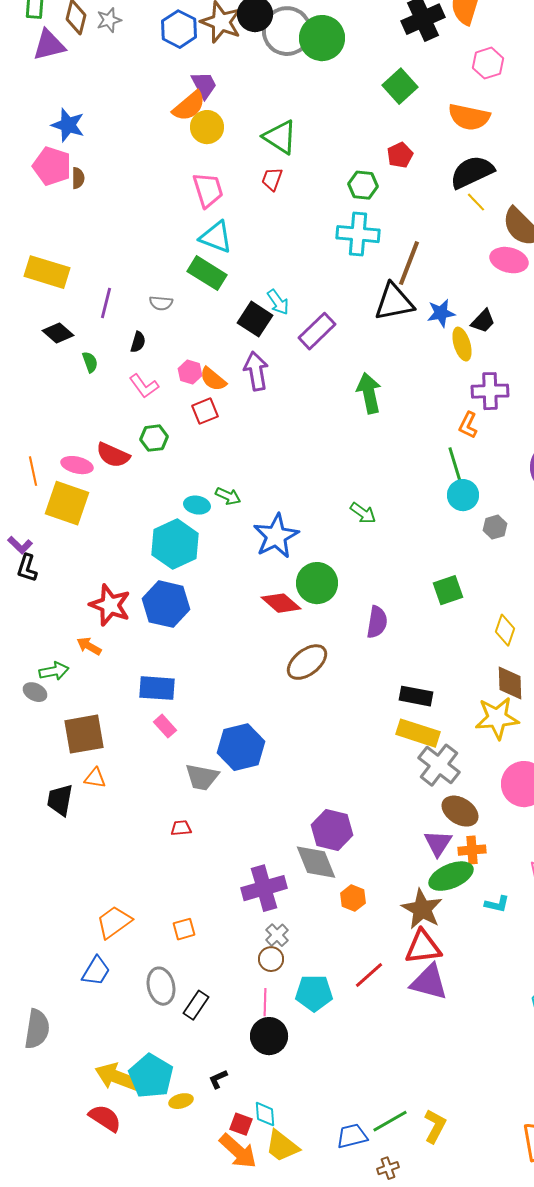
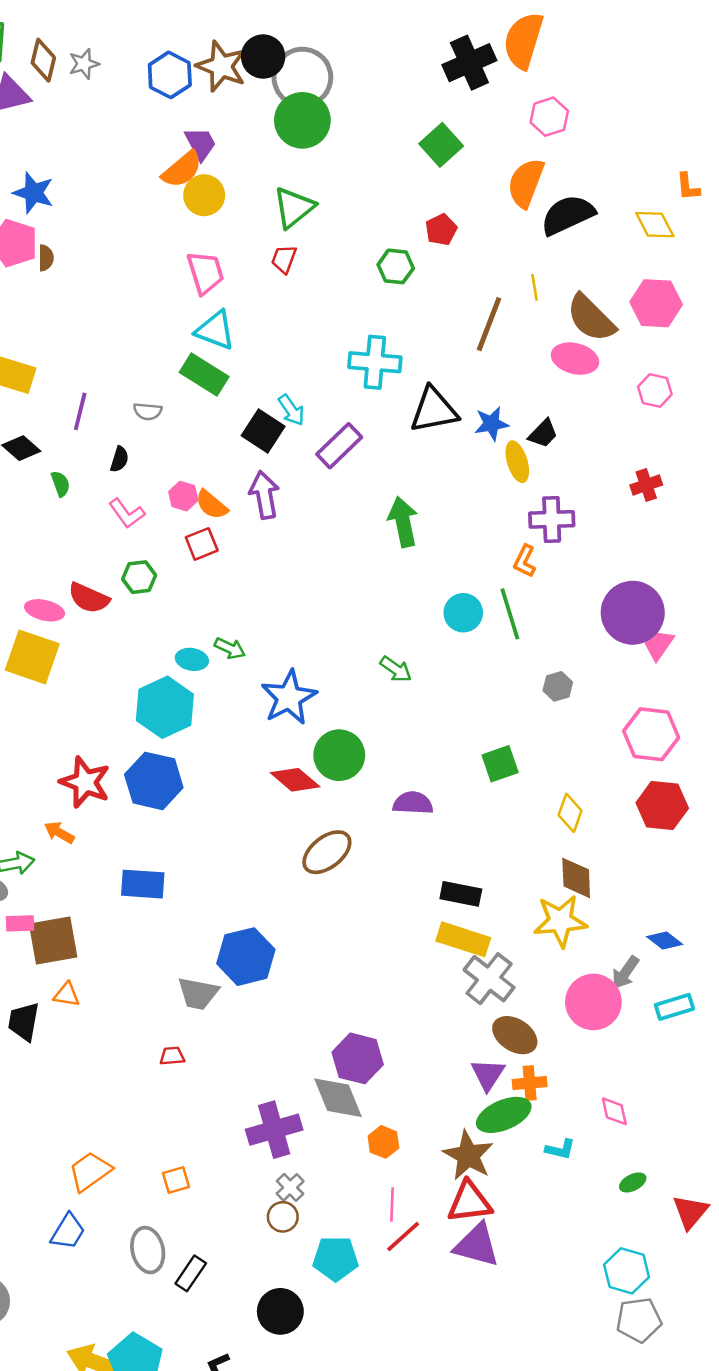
green circle: (322, 38) -> (302, 120), moved
orange semicircle: (469, 117) -> (526, 183), turned 99
green triangle: (280, 137) -> (294, 208), turned 48
black semicircle: (472, 172) -> (568, 215), moved
yellow line: (476, 202) -> (534, 287), turned 35
cyan cross: (358, 234) -> (375, 362), moved
brown line: (409, 263) -> (489, 324), moved
cyan circle: (463, 495) -> (463, 613), moved
purple semicircle: (377, 622) -> (413, 803), turned -96
pink rectangle: (165, 726) -> (20, 923), moved, turned -50
pink line: (265, 1002) -> (392, 1205), moved

